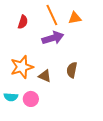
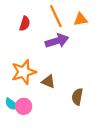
brown semicircle: (72, 70) -> (77, 97), moved
cyan semicircle: (11, 97) -> (12, 104), turned 32
pink circle: (31, 99) -> (24, 106), moved

